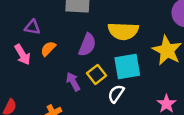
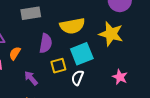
yellow square: (97, 74) -> (58, 66), turned 35
purple arrow: (73, 82) -> (31, 78), moved

